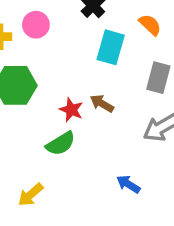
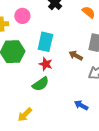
cyan rectangle: (111, 47) -> (45, 42), moved
brown arrow: (102, 103) -> (76, 56), moved

